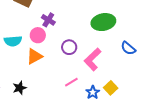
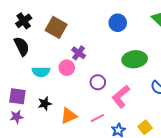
orange triangle: (34, 56) -> (69, 116), moved
black star: (20, 88) -> (45, 104), moved
yellow square: (111, 88) -> (145, 127), moved

